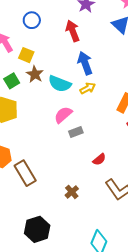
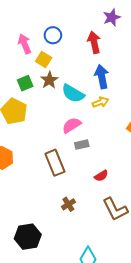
blue circle: (32, 20) -> (53, 35), moved
brown rectangle: (25, 173) -> (55, 163), moved

